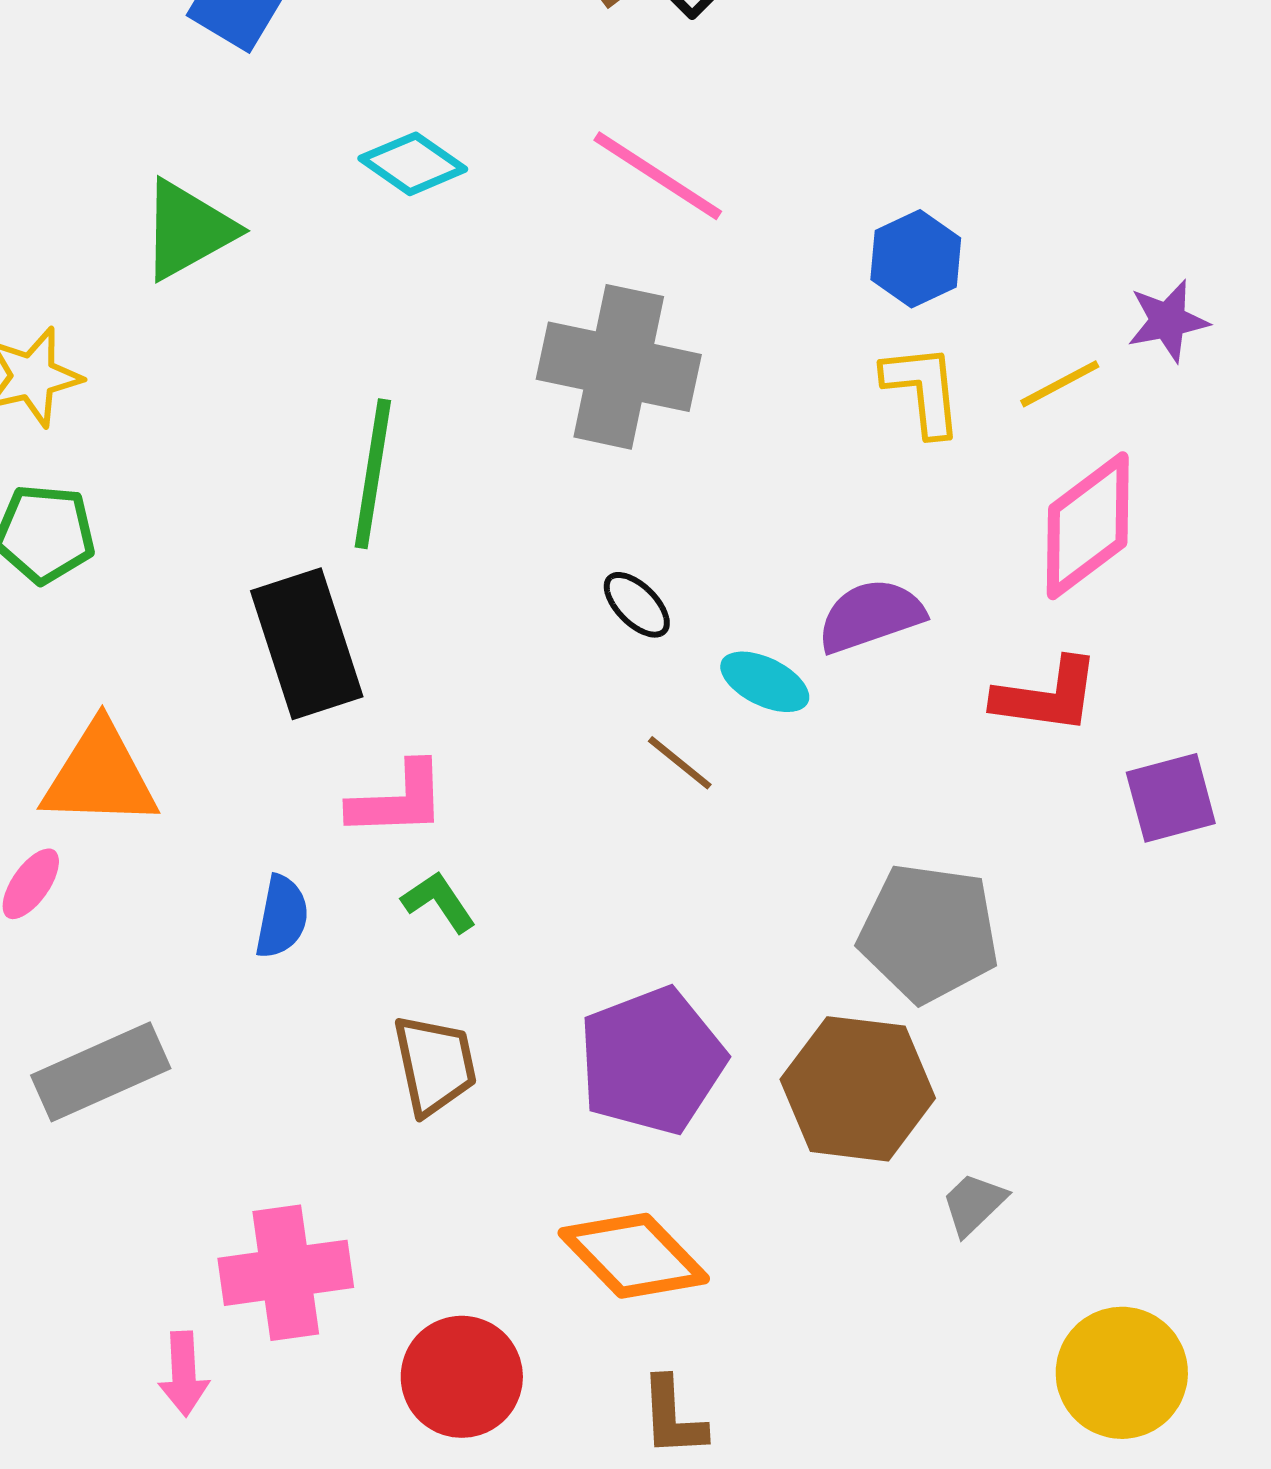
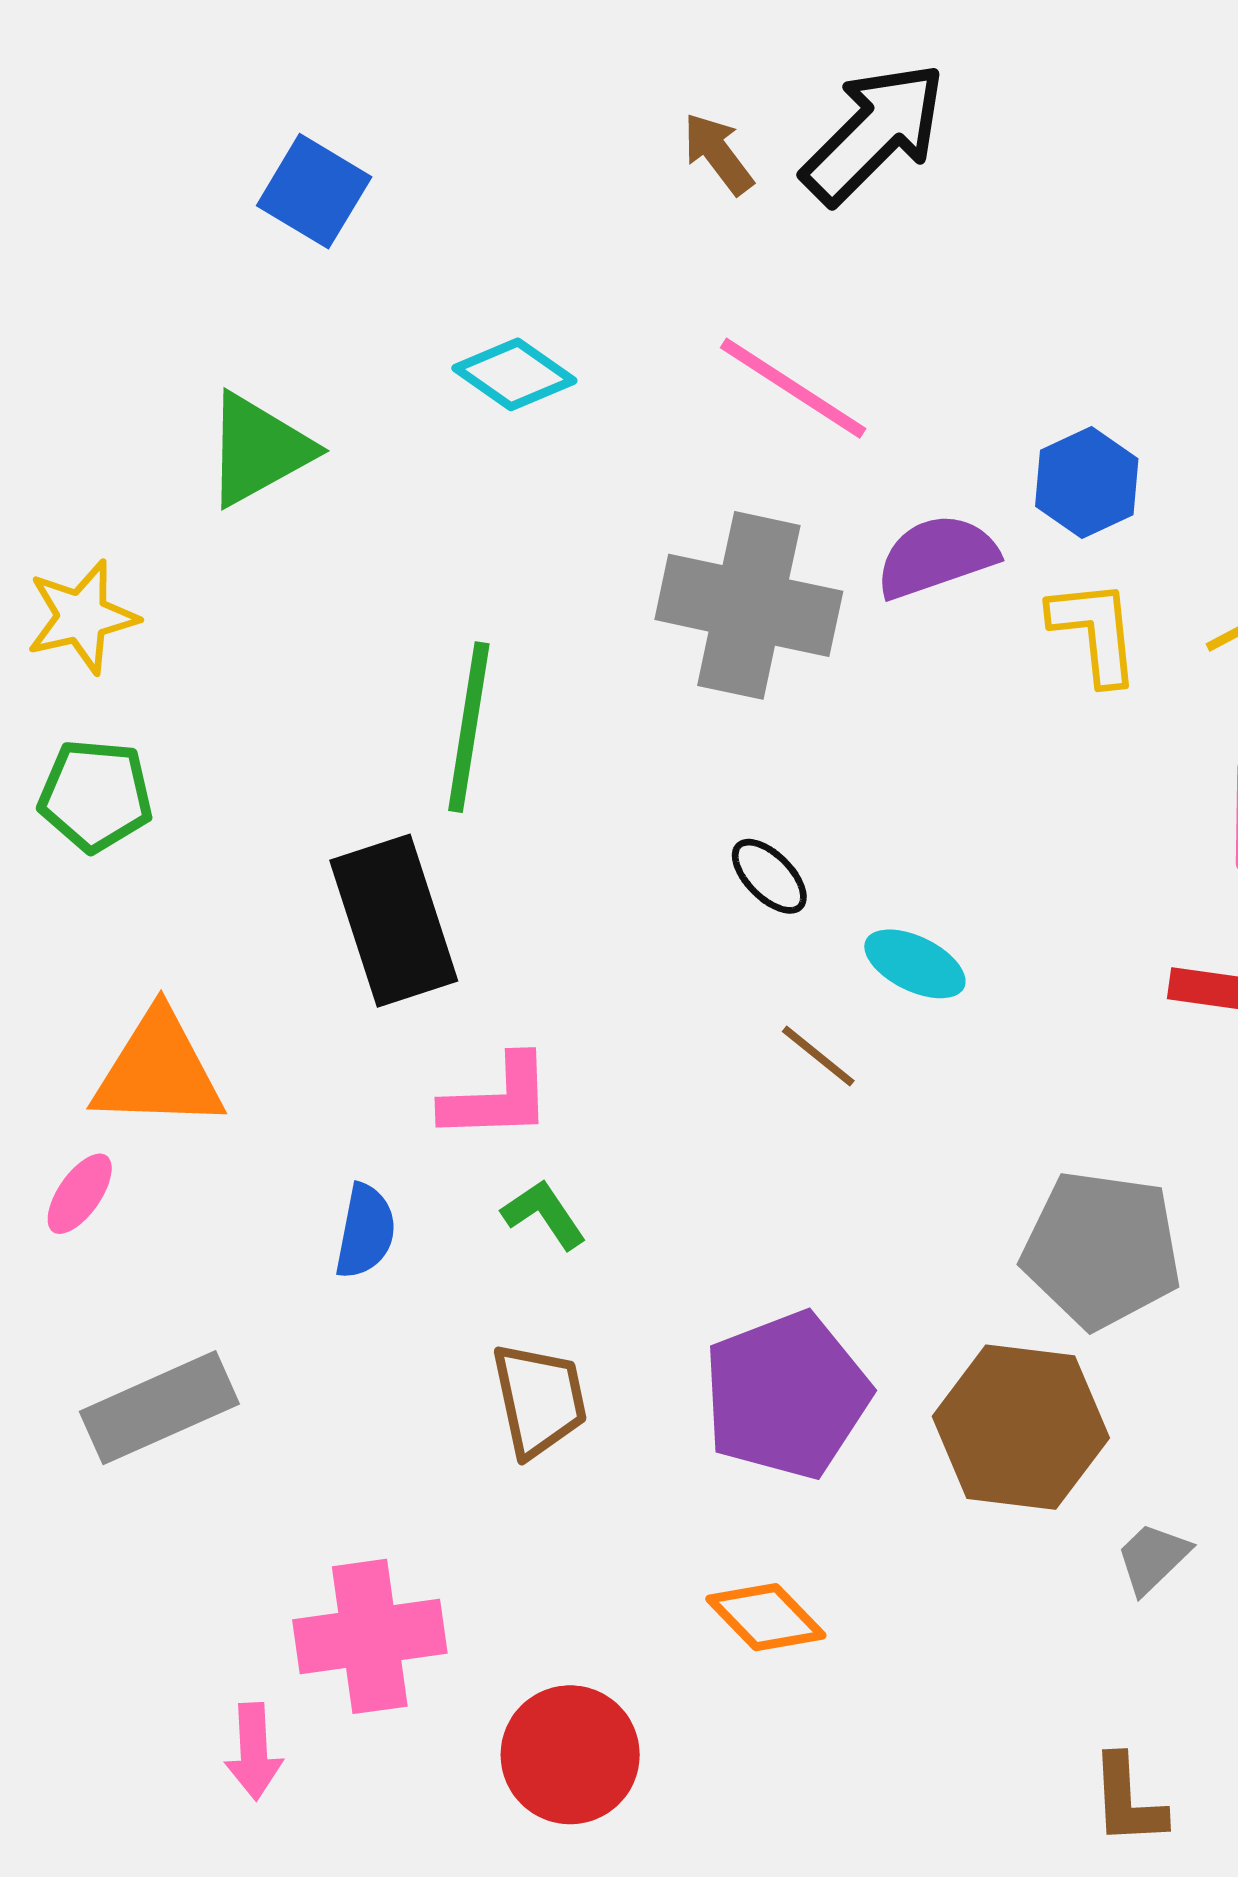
purple semicircle: (871, 616) -> (937, 556), moved
orange diamond: (634, 1256) -> (766, 1617), size x0.7
brown L-shape: (673, 1417) -> (1128, 1800), moved

